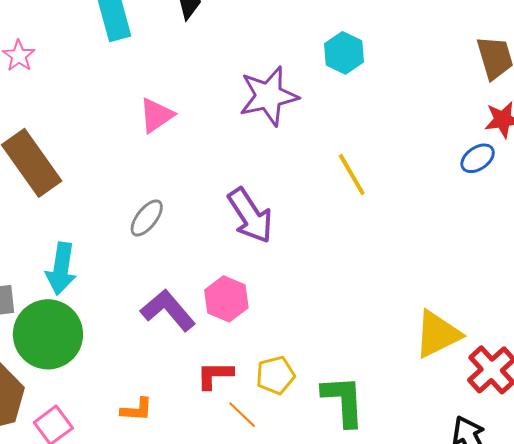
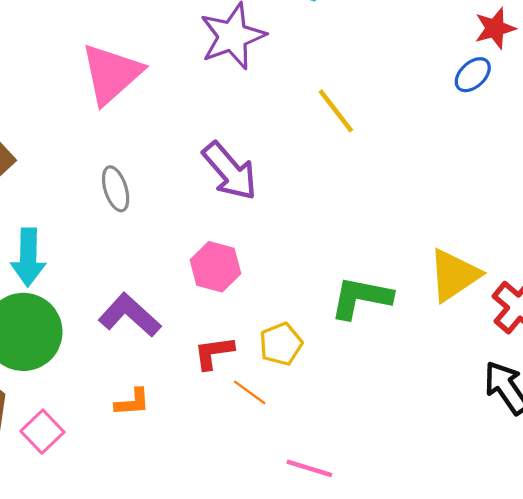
pink triangle: (156, 115) -> (111, 74), size x1.6
gray ellipse: (147, 218) -> (116, 189), turned -48
purple L-shape: (168, 310) -> (130, 315), moved
green L-shape: (343, 401) -> (361, 298), moved, turned -68

